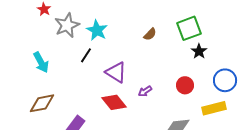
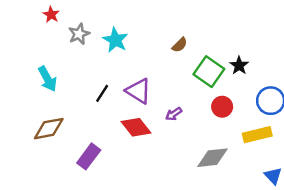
gray star: (67, 25) -> (79, 34), size x0.7
green square: (189, 28) -> (209, 72), moved, turned -35
black line: (86, 55) -> (102, 93), moved

